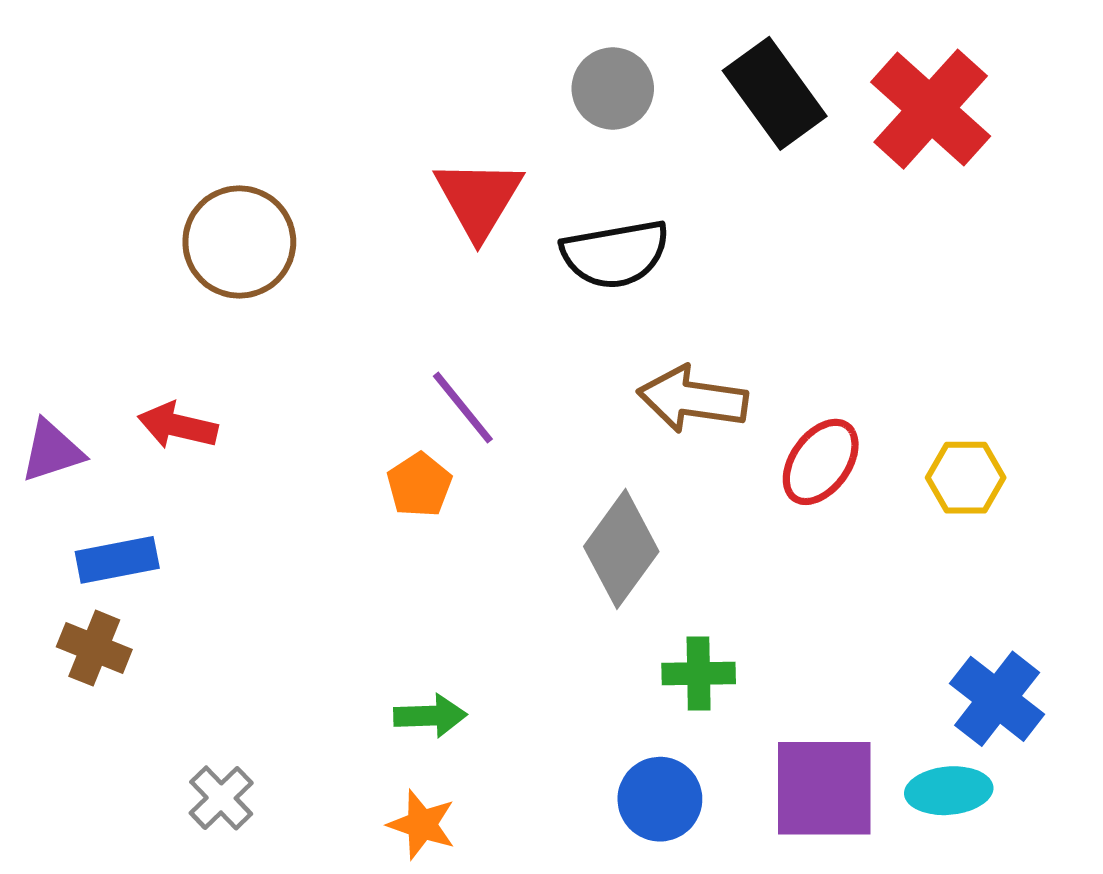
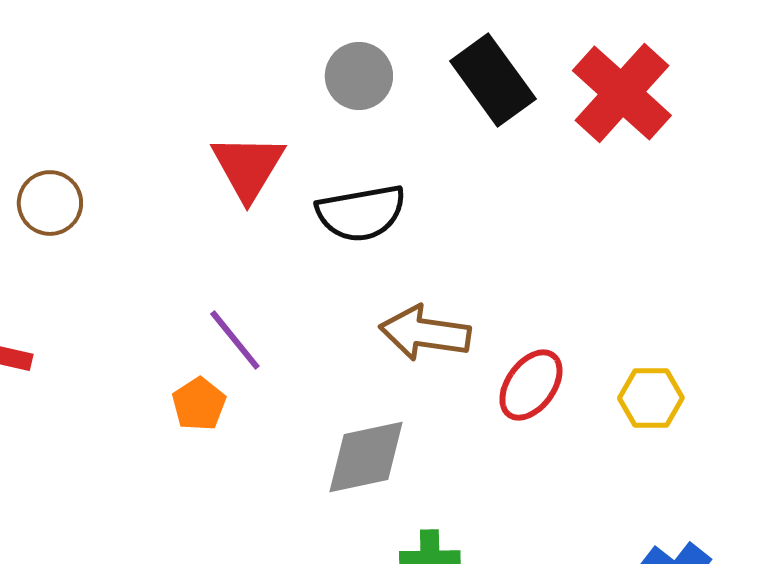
brown circle: (239, 242) -> (50, 203), size x0.7
gray diamond: (621, 549) -> (366, 457), turned 42

